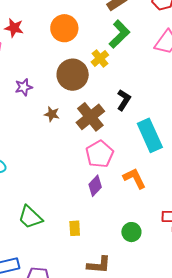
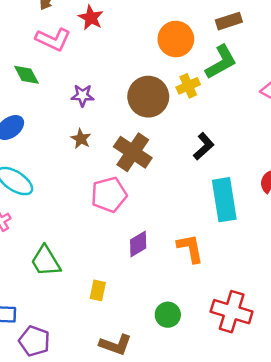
orange circle: (64, 28) -> (176, 39), moved
brown star: (52, 114) -> (81, 139), moved
brown cross: (90, 117) -> (133, 152), moved, turned -32
pink pentagon: (100, 154) -> (109, 195), moved

